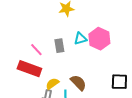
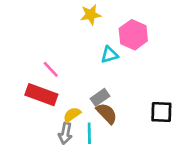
pink hexagon: (99, 39) -> (133, 35), moved
gray rectangle: (59, 46) -> (100, 97), moved, turned 64

